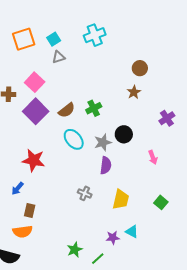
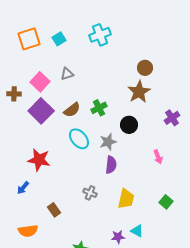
gray triangle: (59, 57) -> (67, 74), moved
brown star: (134, 92) -> (139, 92), size x1.6
black circle: (124, 134) -> (129, 125), moved
brown rectangle: (30, 211) -> (54, 210), moved, turned -48

